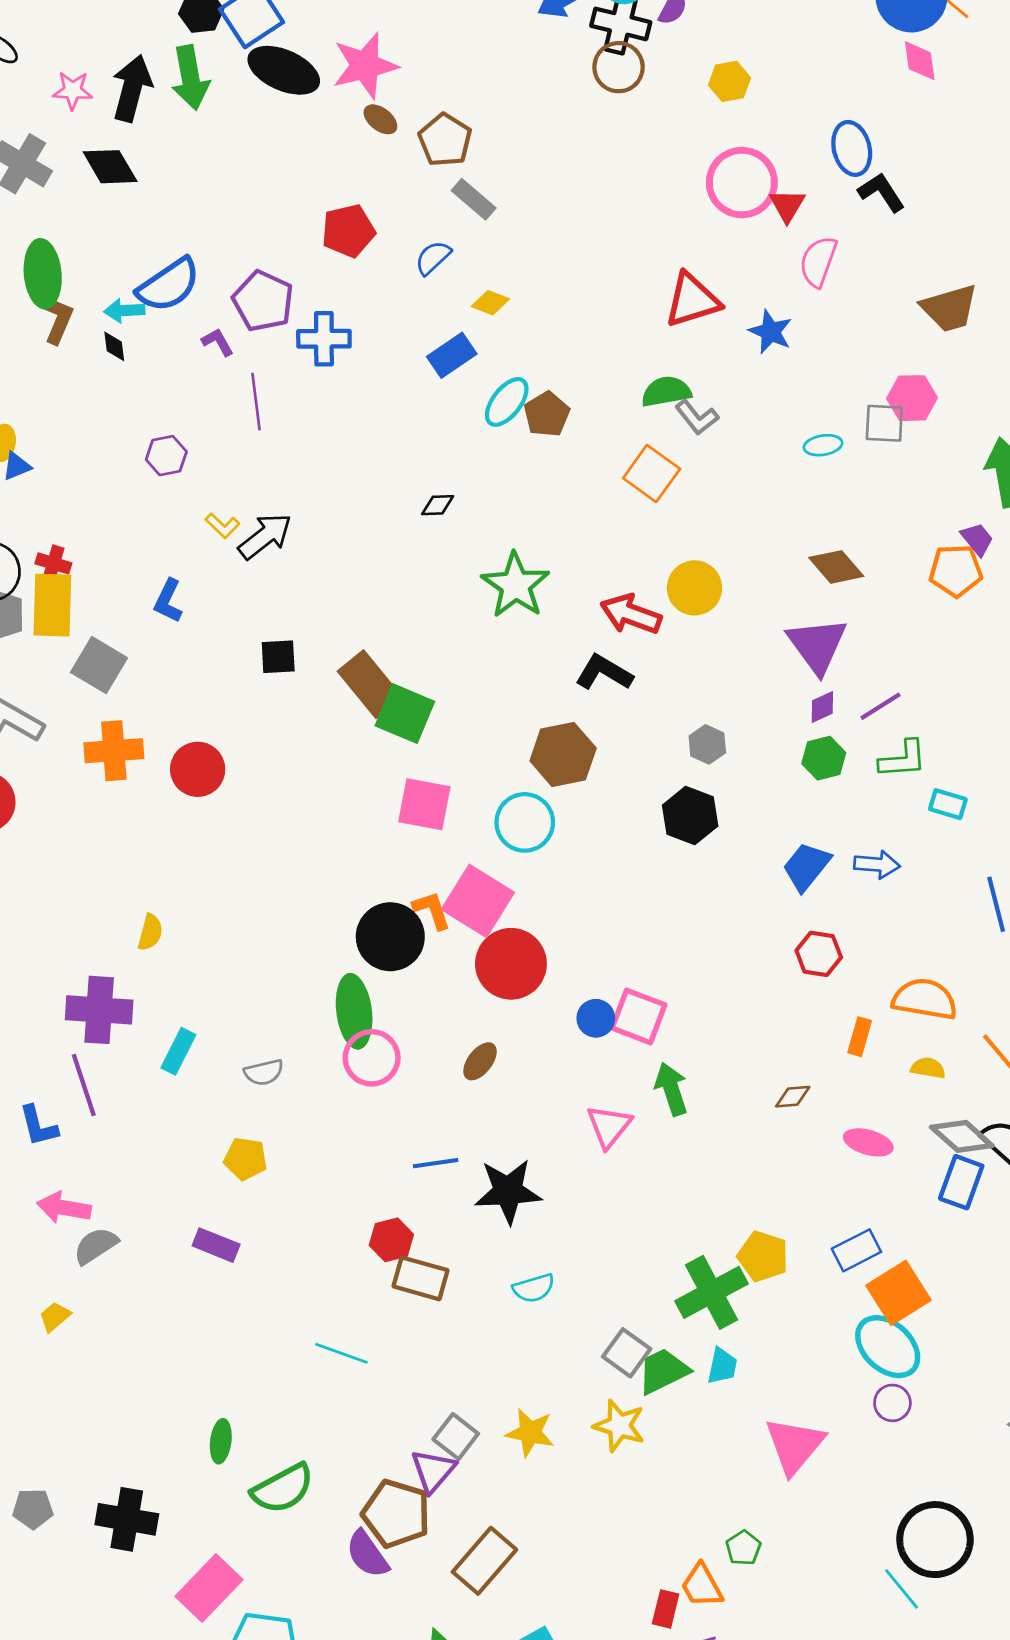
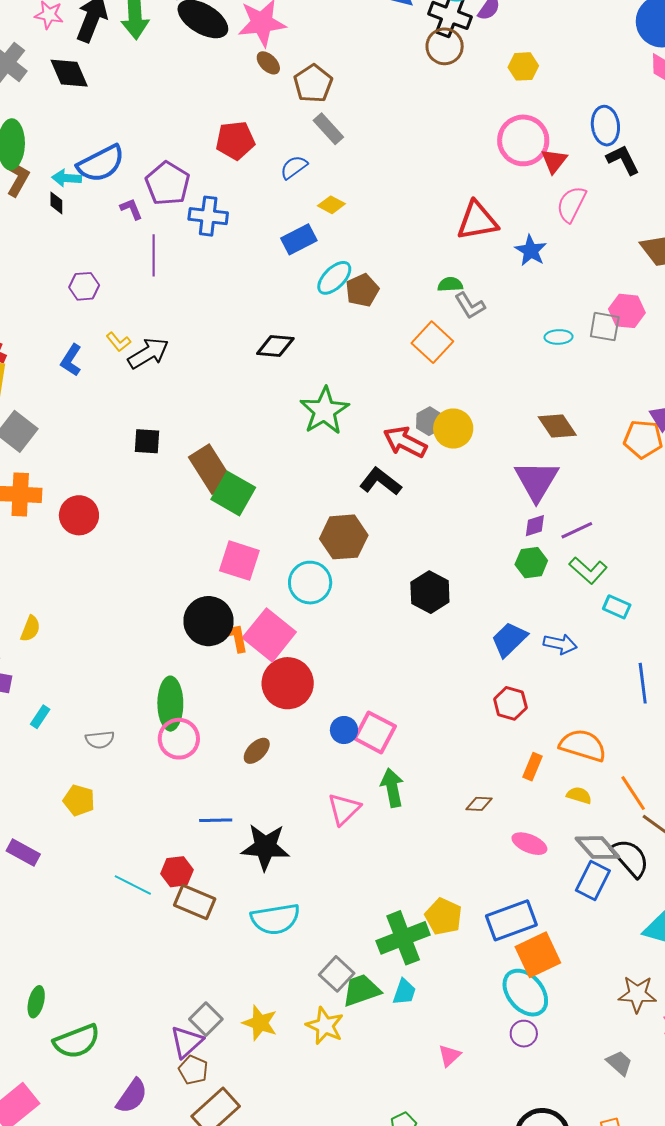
green semicircle: (666, 392) -> (450, 284), size x0.7
black diamond: (438, 505) -> (275, 346), size x1.5
blue L-shape: (168, 601) -> (71, 360), moved
gray hexagon: (707, 744) -> (429, 421), moved
green L-shape: (903, 759) -> (588, 570), turned 39
black circle: (390, 937) -> (208, 621), moved
cyan rectangle: (178, 1051) -> (40, 717), size x0.7
purple rectangle: (216, 1245) -> (23, 853), moved
blue rectangle: (856, 1250) -> (511, 920), size x1.4
cyan semicircle: (534, 1288) -> (275, 919), size x1.6
cyan line: (341, 1353) -> (133, 885), moved
pink triangle: (795, 1445) -> (449, 1056), size x0.5
brown pentagon: (396, 1514) -> (193, 1070), moved, size x0.6
purple semicircle: (367, 1554) -> (132, 1096), turned -117

